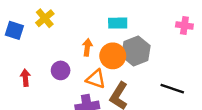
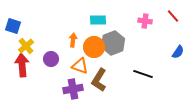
yellow cross: (45, 18) -> (26, 46), moved
pink cross: (184, 26) -> (145, 21), moved
red arrow: (25, 78) -> (22, 65), size x1.6

